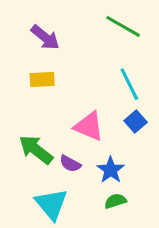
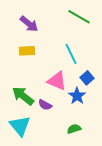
cyan line: (129, 84) -> (71, 54), moved
blue star: (111, 170) -> (77, 96), moved
cyan triangle: (51, 204) -> (20, 126), moved

